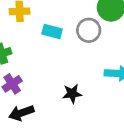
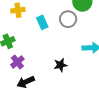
cyan rectangle: (52, 32) -> (42, 22), turned 56

